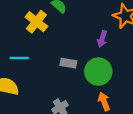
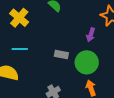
yellow cross: (36, 22) -> (19, 18), moved

